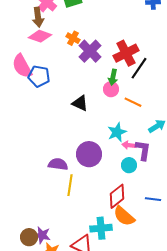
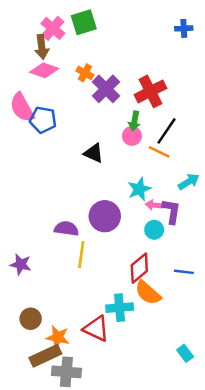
black line: (139, 68) -> (167, 131), moved
purple star: (42, 235) -> (21, 264), moved

